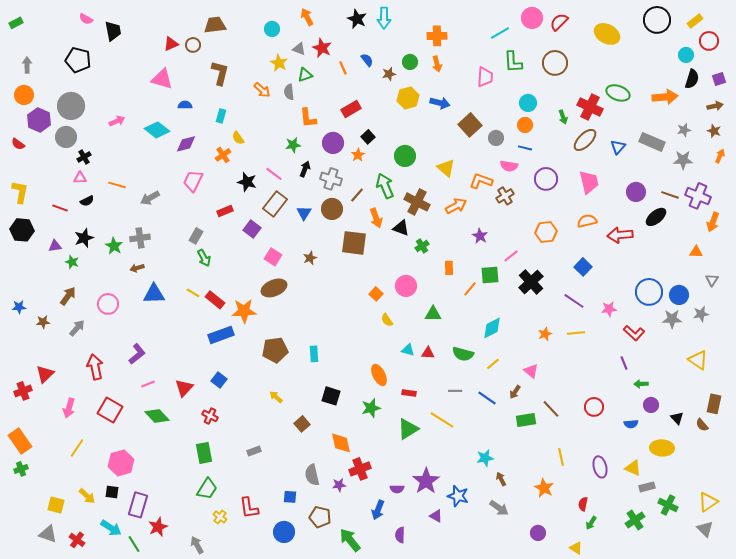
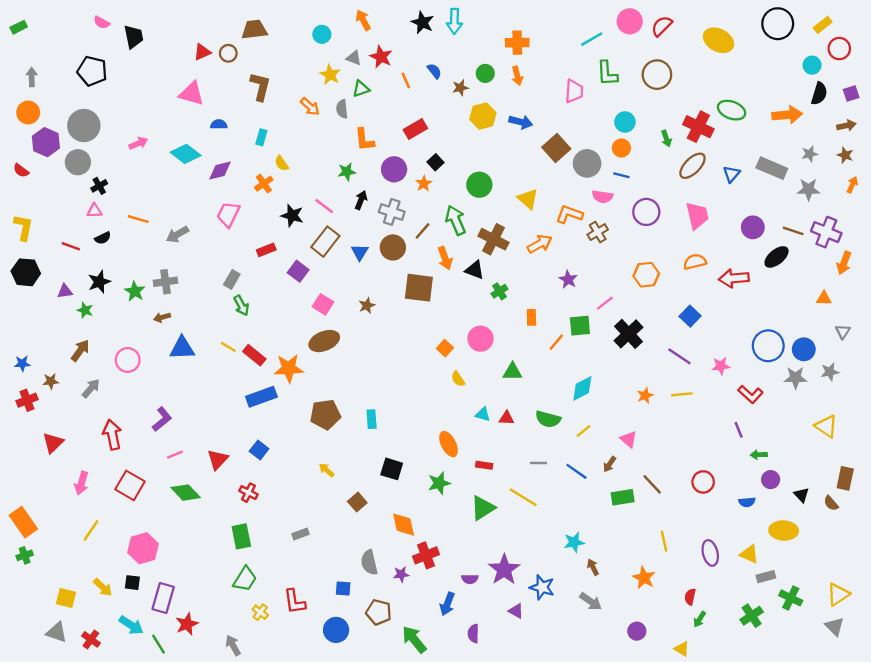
gray circle: (496, 138) -> (587, 163), size x1.5
red cross: (23, 391) -> (27, 400), moved

